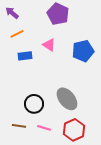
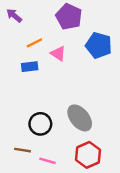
orange line: (17, 34) -> (34, 43), moved
blue pentagon: (83, 51) -> (99, 45), moved, turned 30
pink line: (44, 128) -> (47, 161), moved

